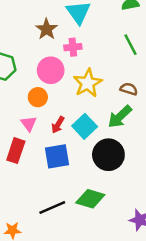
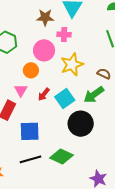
brown star: (47, 29) -> (45, 17), turned 30
blue square: (57, 156) -> (30, 131), moved

